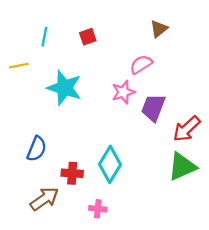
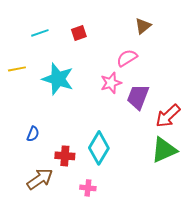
cyan line: (44, 37) -> (40, 33), turned 60
yellow line: (19, 66) -> (17, 69), moved
blue semicircle: (37, 149) -> (33, 134), size x0.7

